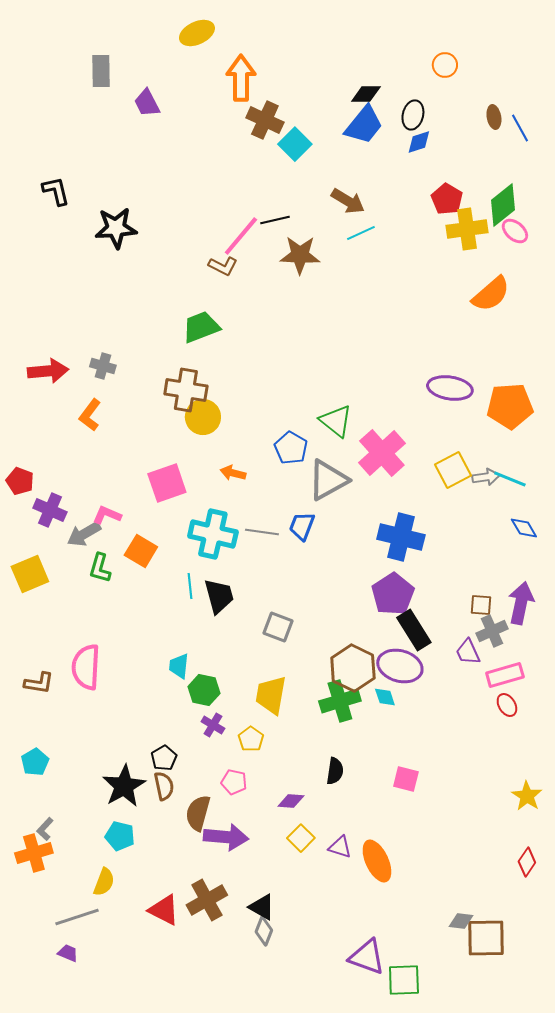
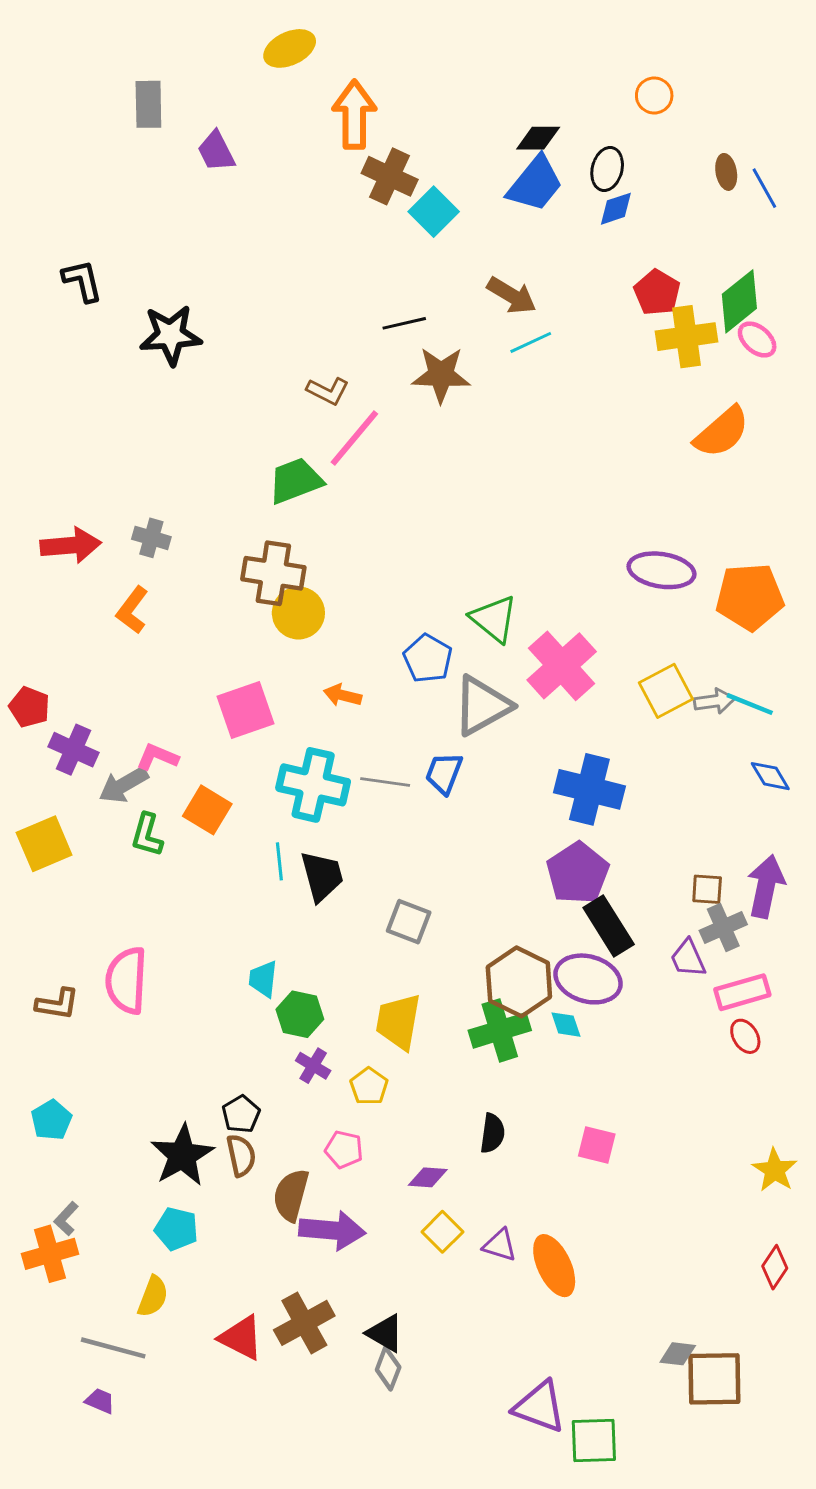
pink line: (241, 236) -> (354, 438), moved
gray line: (77, 917) -> (113, 1348), turned 33

